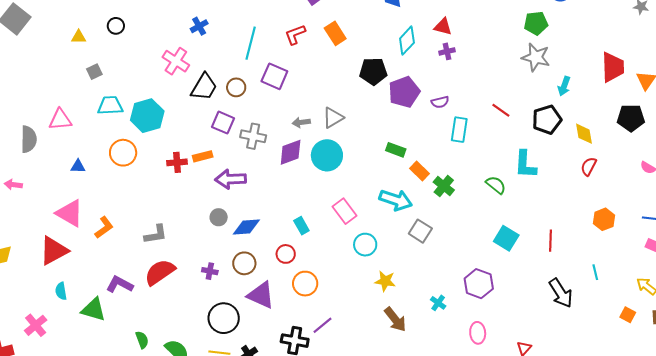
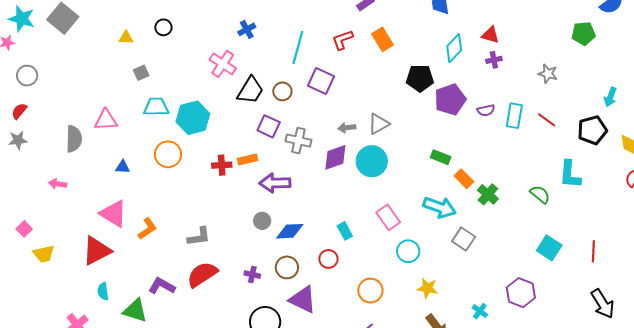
gray star: (536, 57) -> (548, 74), moved, size x0.7
cyan rectangle: (459, 130) -> (514, 116), moved
orange circle: (305, 284) -> (370, 291), moved

